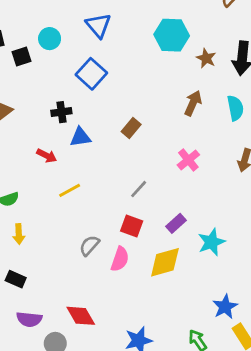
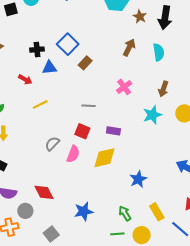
blue square: (91, 74) -> (68, 44), moved
gray line: (139, 189) -> (88, 106), turned 48
purple rectangle: (176, 223) -> (113, 131), turned 48
cyan star: (211, 242) -> (152, 115), moved
blue star: (225, 307) -> (138, 179), moved

